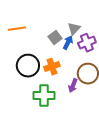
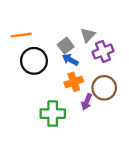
blue arrow: (68, 43) -> (70, 60), moved, turned -88
black circle: (28, 66) -> (34, 61), moved
orange cross: (52, 67) -> (74, 82), moved

